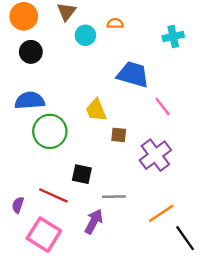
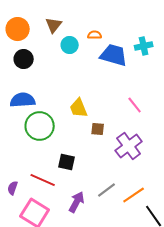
blue trapezoid: (133, 74) -> (114, 55), moved
gray line: (114, 197) -> (107, 190), moved, turned -36

